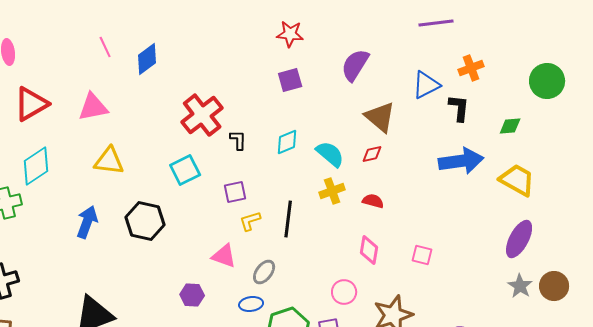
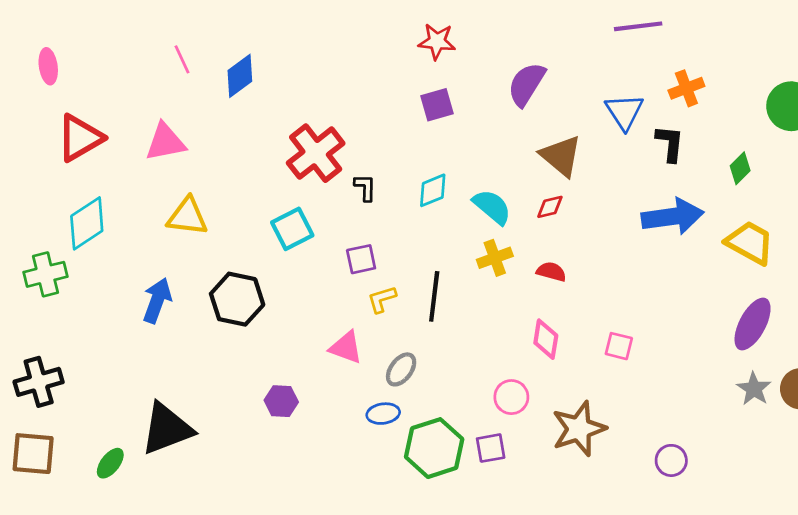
blue triangle: (426, 85) -> (624, 112), turned -36
green diamond: (510, 126) -> (740, 168), turned -40
purple hexagon: (192, 295) -> (281, 401), moved

